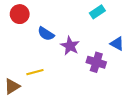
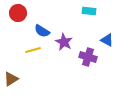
cyan rectangle: (97, 12) -> (89, 11), turned 40
yellow line: (35, 72) -> (33, 50), moved

